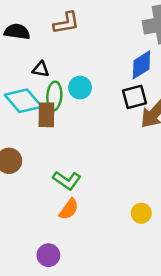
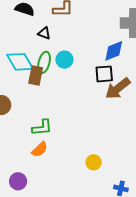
black triangle: (41, 69) -> (44, 33), moved
green L-shape: (67, 180) -> (42, 128), turned -50

